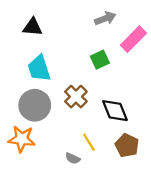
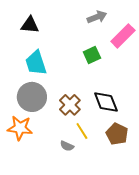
brown cross: (76, 97) -> (70, 105), moved

